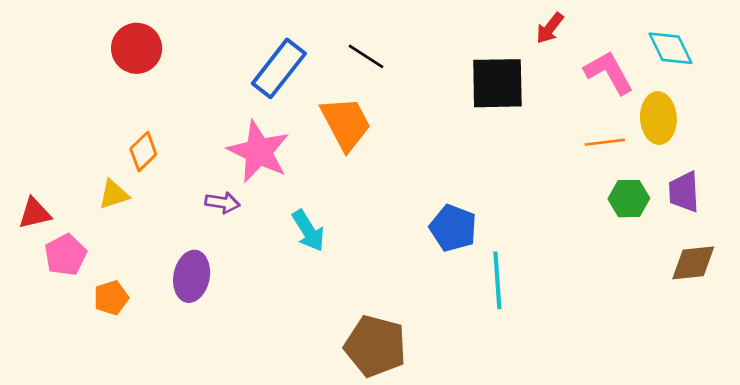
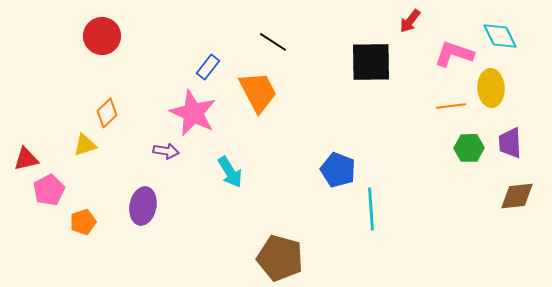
blue rectangle: (279, 68) -> (208, 67), moved, size x0.6
pink L-shape: (609, 72) -> (454, 54), turned -42

